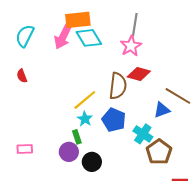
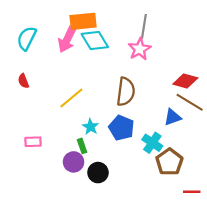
red diamond: (139, 74) -> (185, 81), moved
yellow line: (85, 100) -> (71, 98), moved
pink rectangle: (25, 149) -> (33, 142), moved

